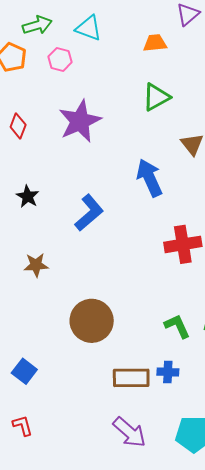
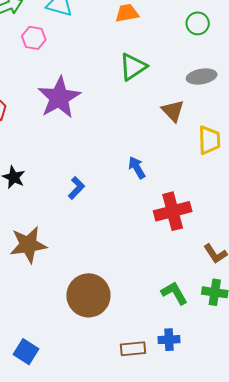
blue arrow: (150, 178) -> (137, 168), moved, size x0.6
blue L-shape: (89, 213) -> (76, 188), size x0.6
brown star: (36, 265) -> (28, 245), size x1.5
brown rectangle: (131, 378) -> (133, 349), size x0.7

